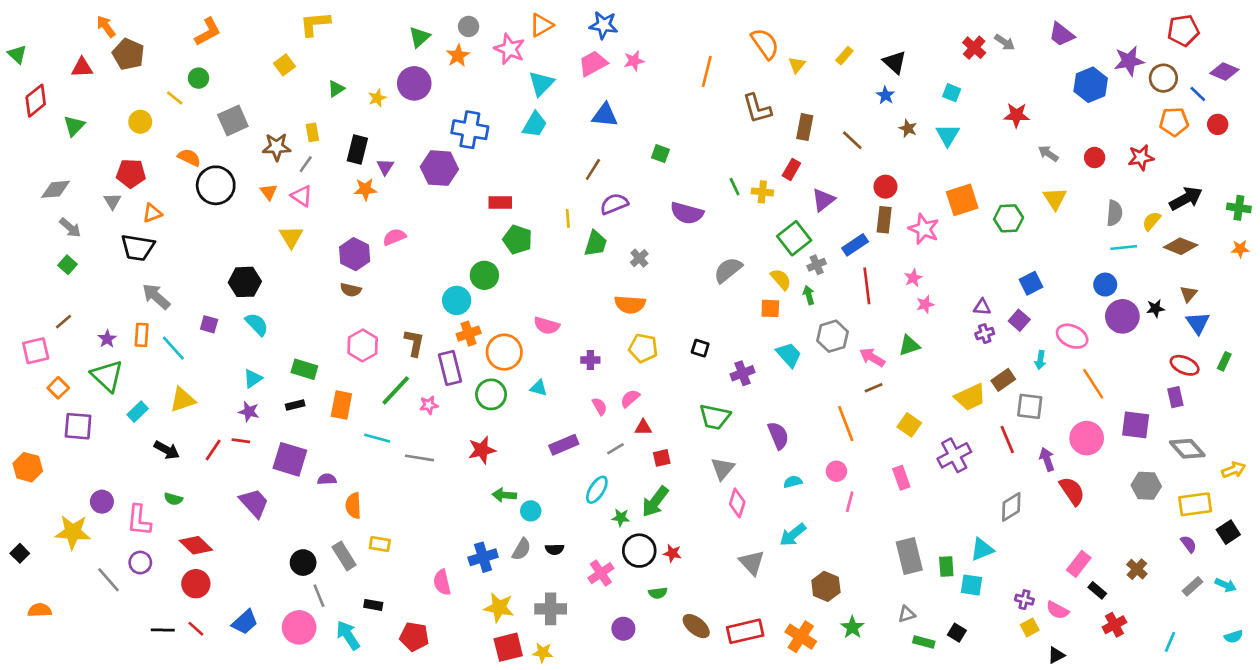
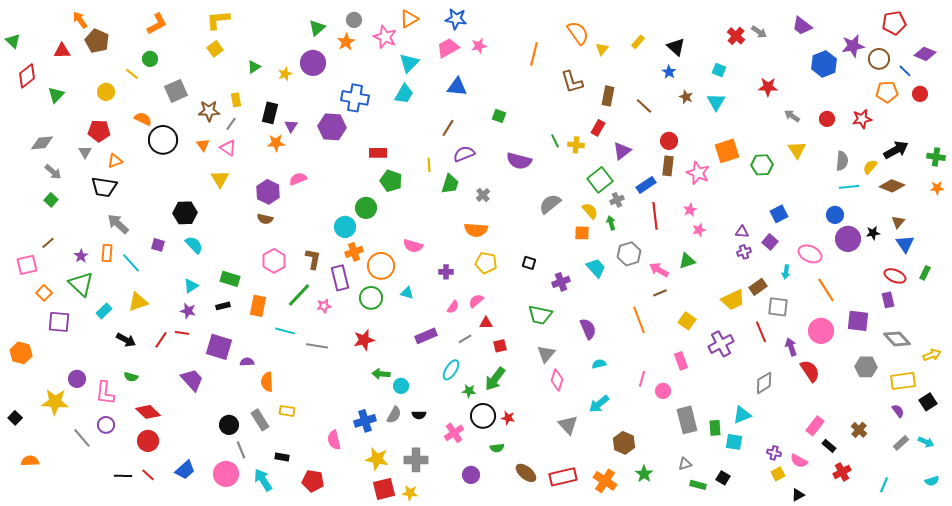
yellow L-shape: (315, 24) -> (218, 20), moved
pink semicircle: (600, 406) -> (453, 307), turned 64
pink circle: (836, 471) -> (663, 391), moved

